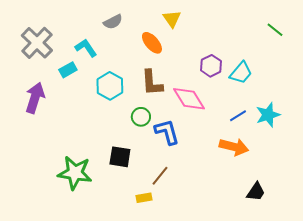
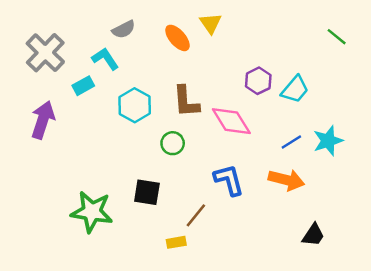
gray semicircle: (113, 22) -> (124, 29), moved
orange ellipse: (152, 43) -> (177, 38), moved
blue L-shape: (167, 132) -> (229, 180), moved

